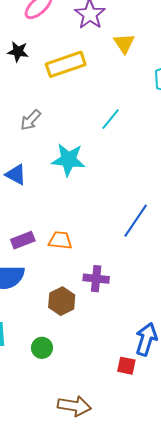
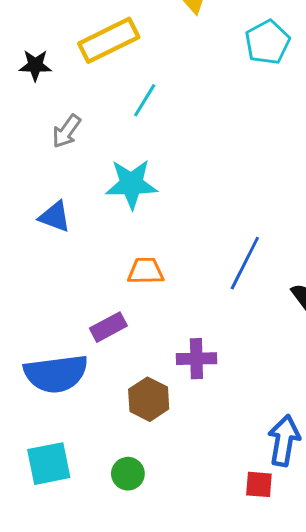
black star: (18, 52) -> (35, 65), moved
cyan line: (110, 119) -> (145, 100), moved
purple rectangle: (23, 240) -> (108, 327), moved
orange trapezoid: (60, 240) -> (146, 271), moved

